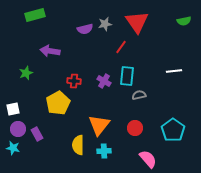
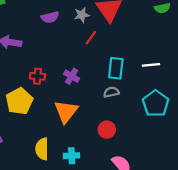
gray star: (105, 24) -> (82, 15), moved
cyan rectangle: (127, 76) -> (116, 68), moved
orange triangle: (99, 125) -> (66, 111), moved
cyan pentagon: (173, 130) -> (156, 103), moved

